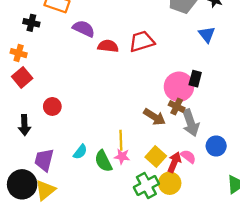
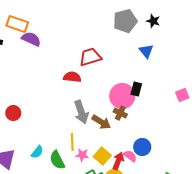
purple semicircle: (84, 29) -> (31, 39), moved
red semicircle: (108, 46) -> (72, 77), moved
gray arrow: (191, 123) -> (81, 112), moved
blue circle: (216, 146) -> (142, 147), moved
pink star: (122, 156) -> (82, 155), moved

